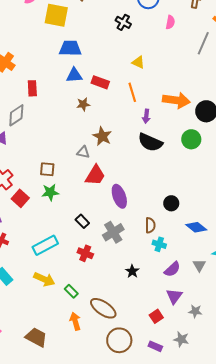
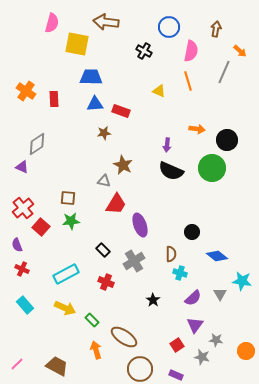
pink semicircle: (170, 22) -> (191, 51), size x1.5
red rectangle: (32, 88) -> (54, 99), moved
orange line: (132, 92) -> (188, 81), moved
orange arrow: (176, 100) -> (197, 129), size x0.6
green circle: (191, 139) -> (212, 168), size x1.4
gray star: (181, 339) -> (202, 357), moved

